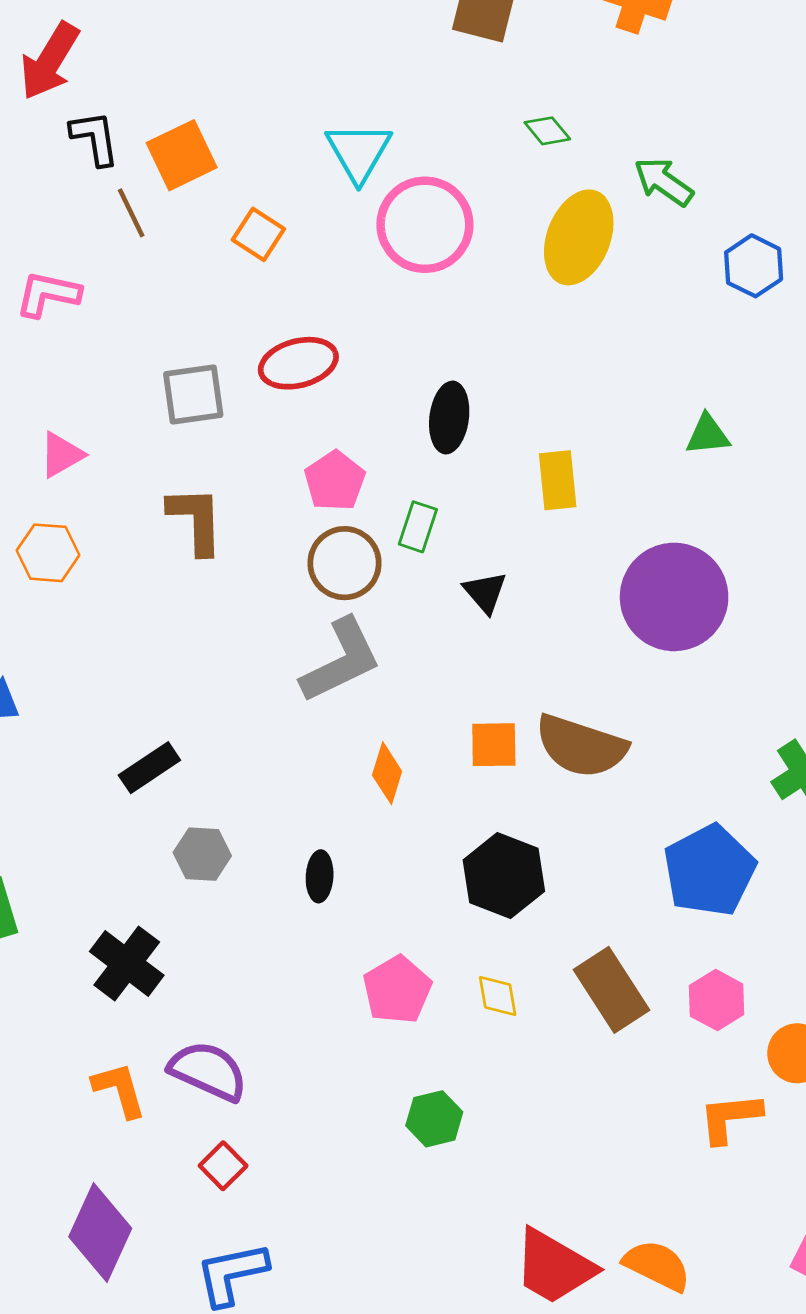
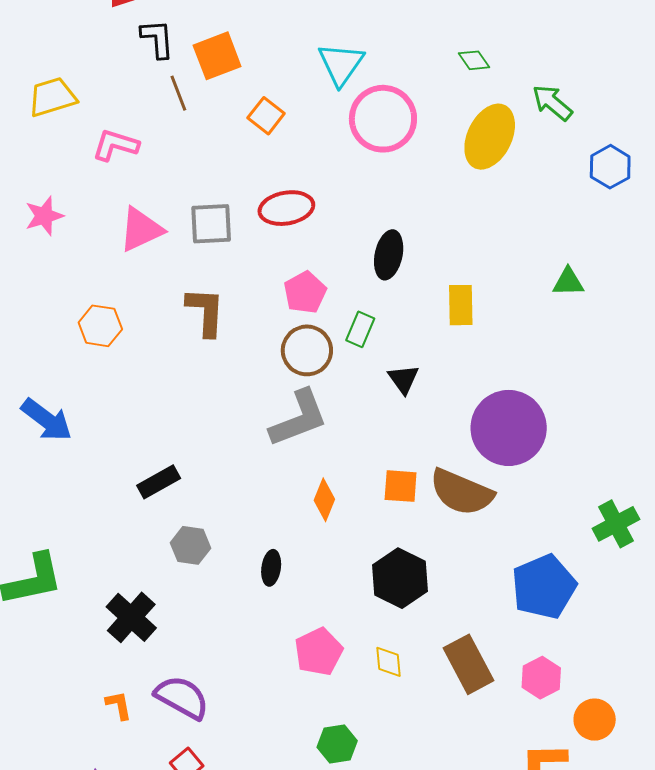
pink triangle: (61, 455) -> (141, 230), moved, size x1.4
purple circle: (674, 597) -> (509, 428), moved
orange L-shape: (119, 1090) -> (119, 705), size x0.7

